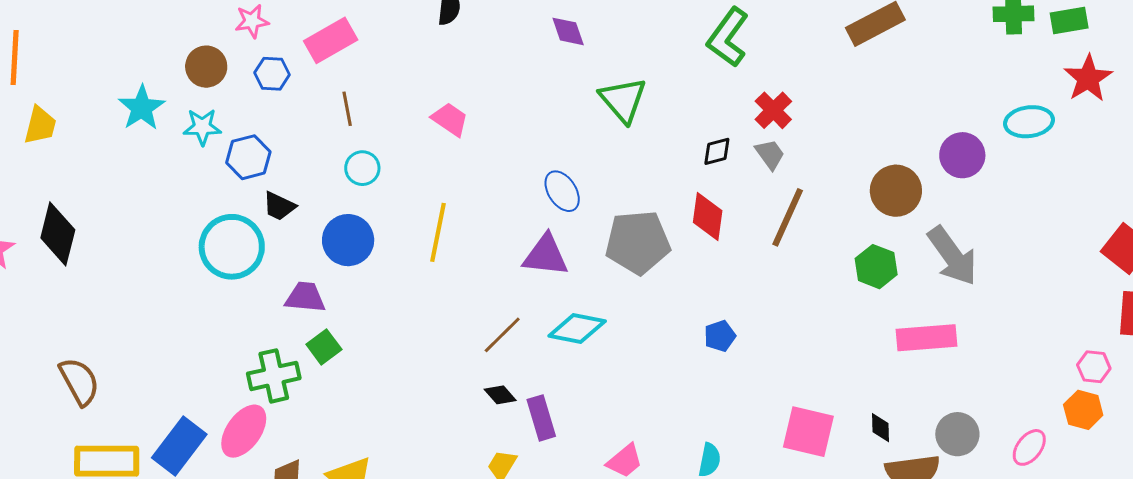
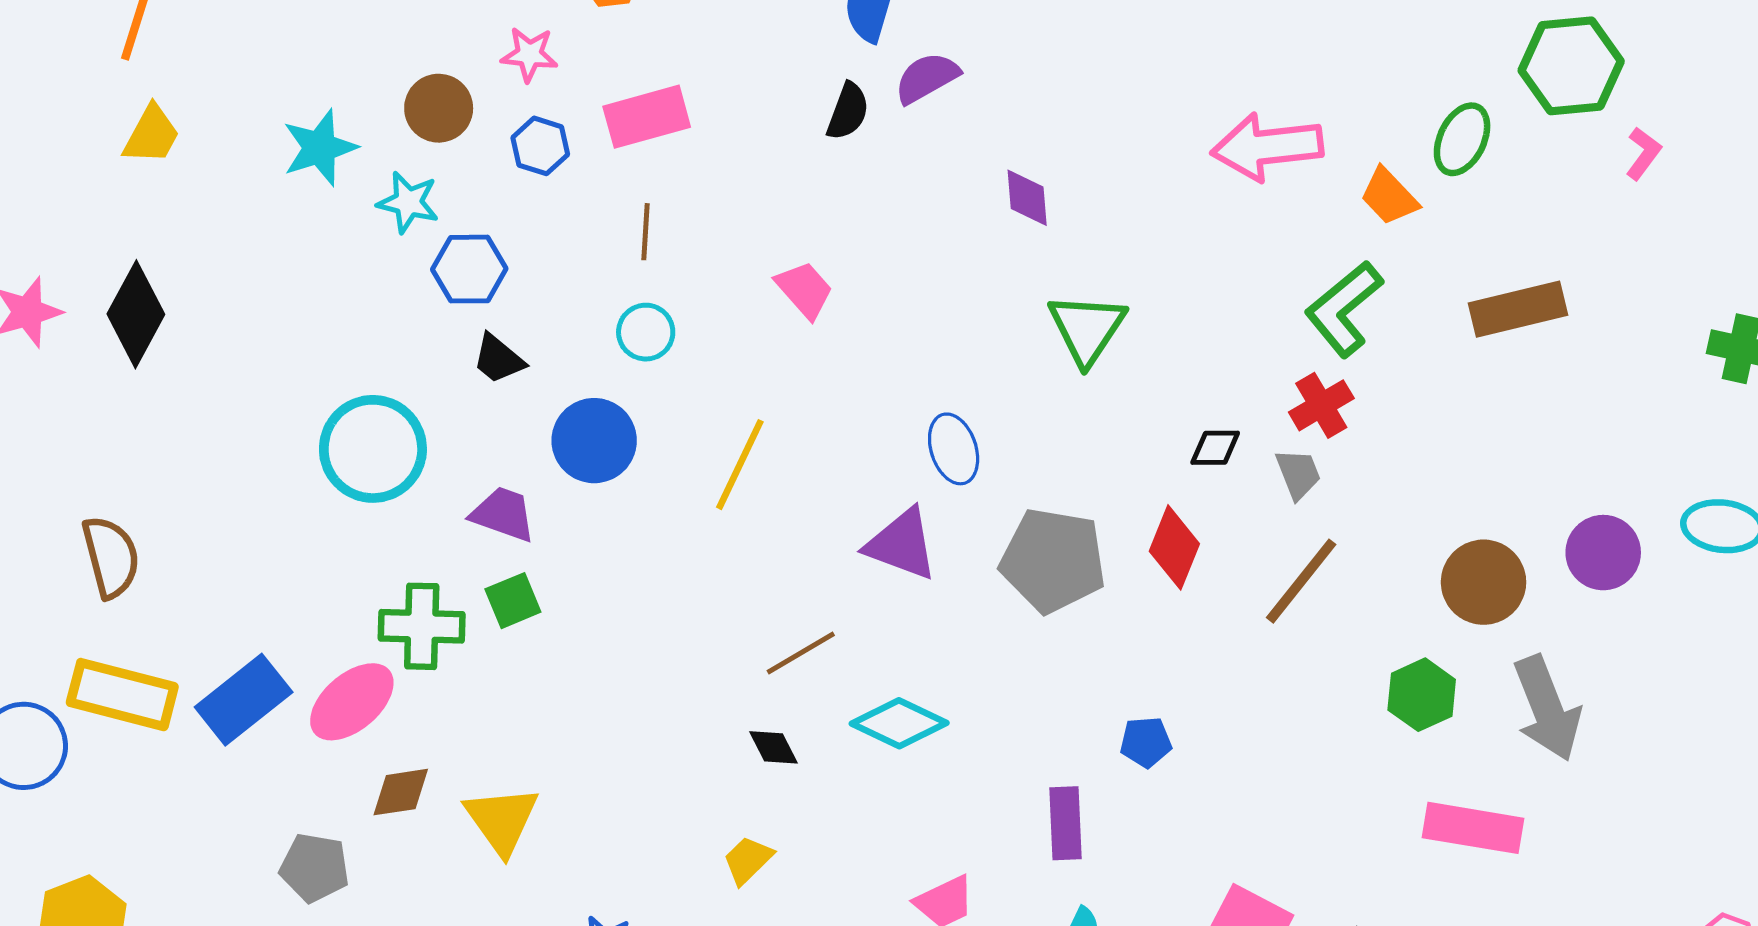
green L-shape: (728, 37) -> (1344, 309), moved
cyan circle: (232, 247) -> (373, 449), moved
cyan diamond: (577, 328) -> (899, 723), moved
purple rectangle: (541, 418) -> (1066, 823), moved

